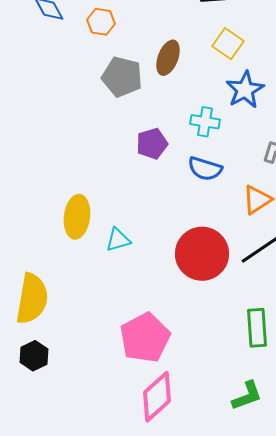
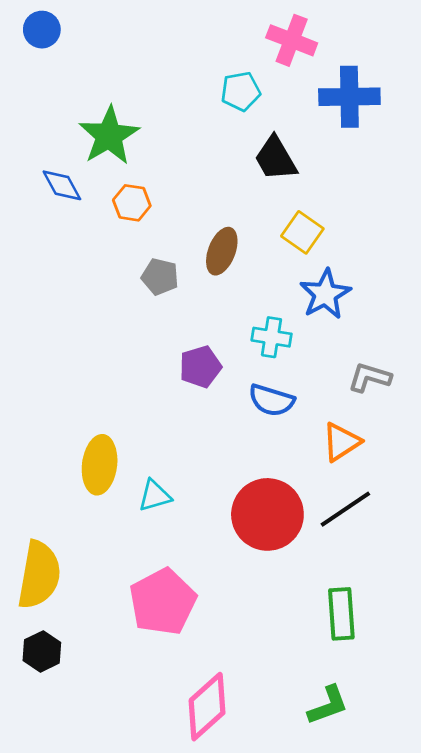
gray pentagon: (122, 77) -> (160, 277), size x0.7
pink pentagon: (145, 338) -> (163, 602), moved

